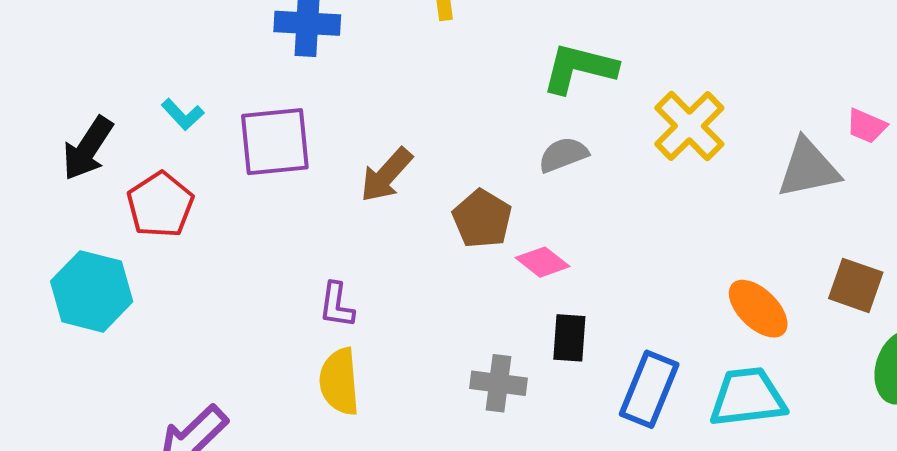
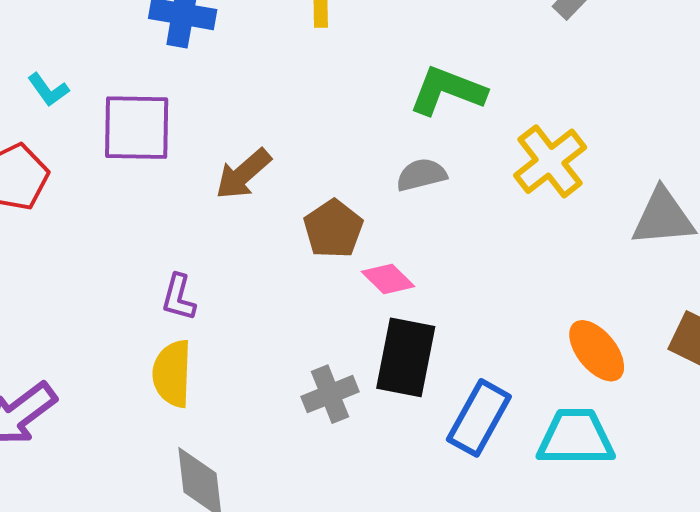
black rectangle: (569, 338) -> (406, 357), size x1.6
gray cross: (499, 383) -> (330, 394), turned -36

